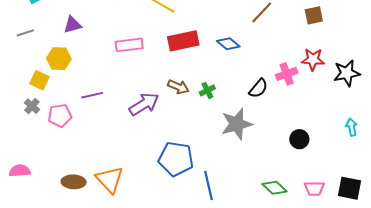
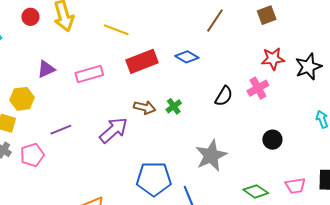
purple triangle: (73, 25) -> (46, 69), moved
pink cross: (287, 74) -> (258, 88), moved
gray star: (237, 124) -> (211, 155), moved

